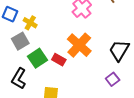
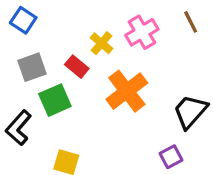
yellow cross: (30, 23) -> (101, 43), moved
red rectangle: (59, 60) -> (77, 67), moved

